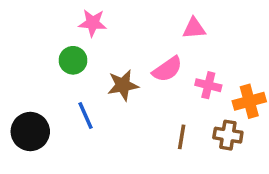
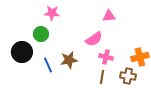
brown star: (123, 85) -> (69, 60), moved
pink cross: (208, 85) -> (106, 57), moved
black circle: (30, 132) -> (22, 52), moved

